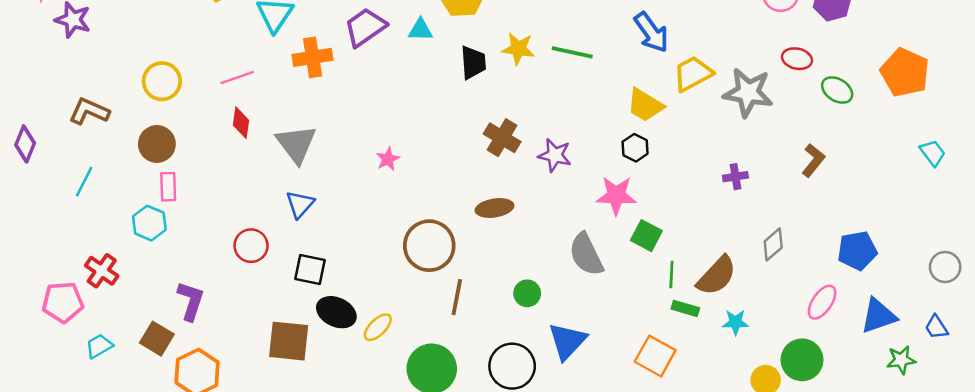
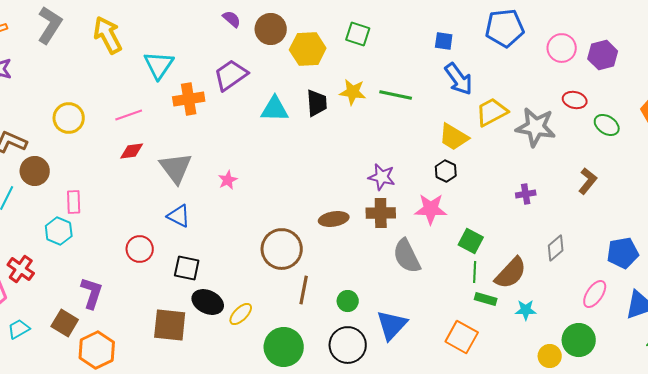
cyan triangle: (420, 30) -> (275, 109), moved, size x1.4
red diamond: (241, 123) -> (132, 151), turned 75
brown cross: (502, 138) -> (381, 213), moved, turned -32
brown circle: (157, 144) -> (35, 171), moved
pink star: (388, 159) -> (228, 180), moved
blue triangle: (300, 204) -> (179, 216), turned -45
green square: (646, 236) -> (471, 241), moved
green circle: (527, 293) -> (348, 301), moved

